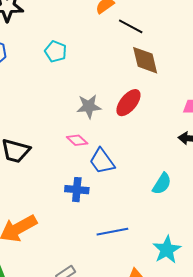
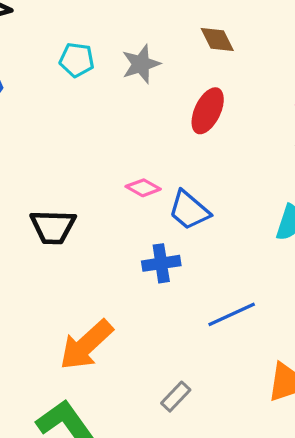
brown diamond: (145, 60) -> (217, 40), size x0.7
gray star: (89, 106) -> (141, 64), moved

